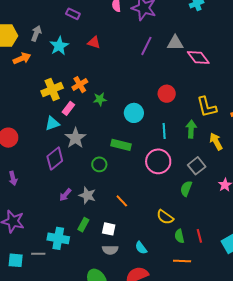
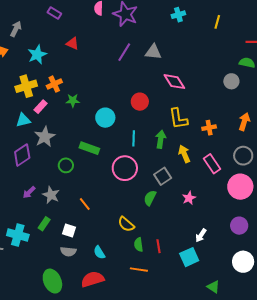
cyan star: (59, 46) -> (37, 54), moved
pink diamond: (198, 57) -> (174, 82), moved

